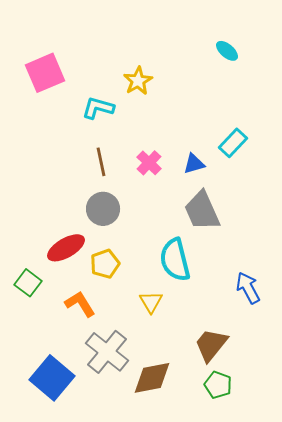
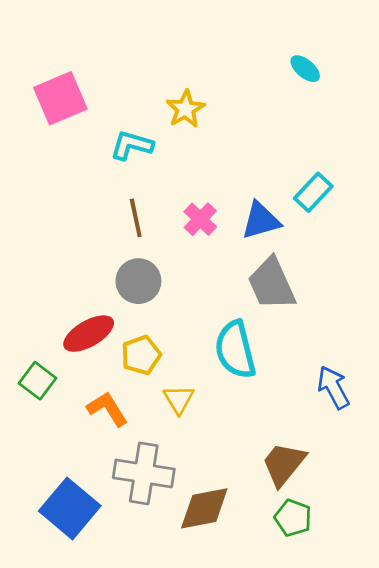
blue triangle: (194, 164) -> (261, 221), size x1.4
yellow triangle: (151, 302) -> (179, 399), moved
gray cross: (107, 352) -> (144, 473), turned -30

